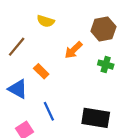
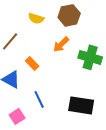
brown hexagon: (103, 29) -> (69, 15), moved
green cross: (106, 65) -> (90, 57), size x1.6

